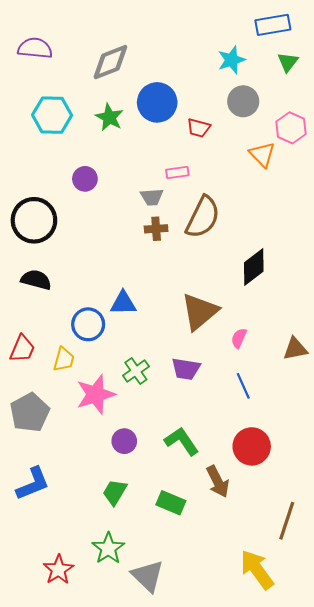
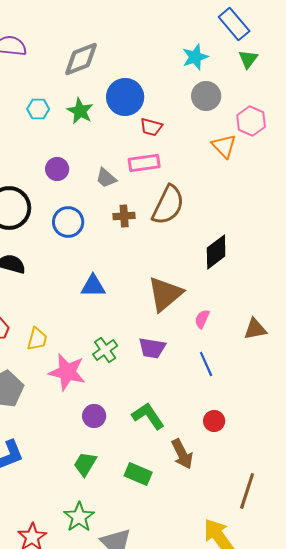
blue rectangle: (273, 25) -> (234, 24), turned 60
cyan hexagon: (52, 115) -> (38, 109), moved, size x0.6
red trapezoid: (199, 128) -> (151, 127), moved
pink rectangle: (177, 172) -> (144, 163), size x1.4
gray trapezoid: (152, 197) -> (106, 178), moved, turned 45
blue circle: (88, 324) -> (68, 222), moved
pink star: (96, 394) -> (67, 372), turned 30
red circle: (252, 446) -> (214, 421), size x0.6

